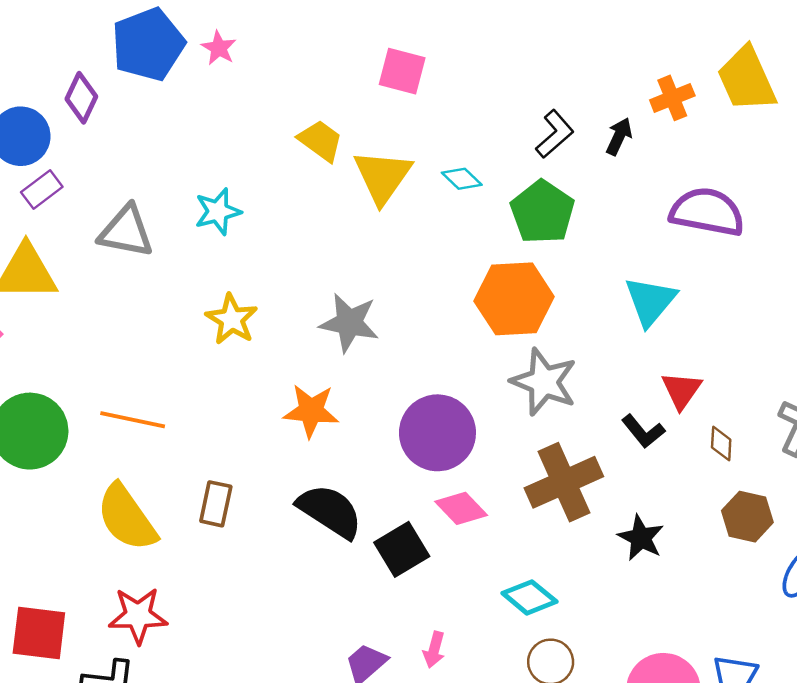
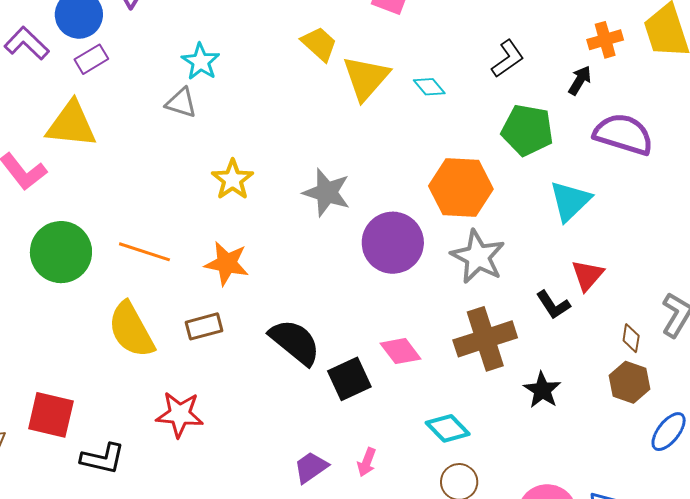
black arrow: (619, 136) -> (580, 80), moved
cyan star: (218, 211) -> (201, 62), moved, turned -30
green pentagon: (542, 212) -> (527, 130), moved, turned -30
gray triangle: (126, 231) -> (181, 103), moved, size x0.7
orange star: (311, 411) -> (227, 263), moved
purple circle: (437, 433) -> (393, 243), moved
brown diamond: (721, 444) -> (631, 338), moved
brown rectangle: (216, 504) -> (204, 326), turned 57
red star: (138, 615) -> (180, 414), moved

